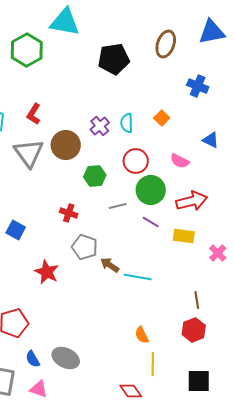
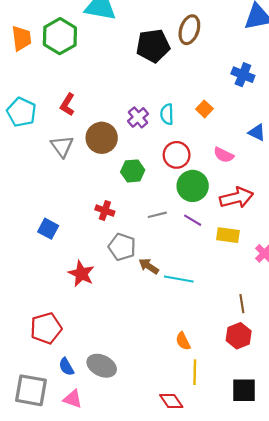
brown ellipse: (166, 44) -> (189, 30), moved
gray triangle: (29, 153) -> (62, 146), size x0.7
gray line: (118, 206) -> (157, 215), moved

